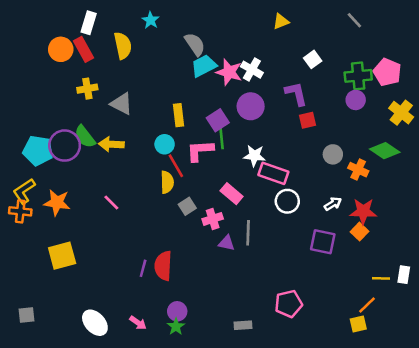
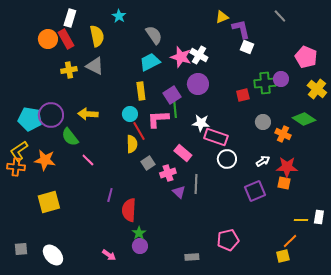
white square: (313, 59) -> (247, 47), turned -32
cyan trapezoid: (204, 66) -> (150, 62), moved
green cross: (358, 76) -> (265, 83), moved
purple L-shape: (296, 94) -> (241, 29), moved
gray triangle: (122, 104) -> (95, 66), moved
green semicircle: (85, 137) -> (70, 137), moved
orange square: (359, 232) -> (284, 183), turned -32
purple square: (323, 242) -> (255, 191), turned -35
purple triangle: (227, 243) -> (179, 192), turned 32
purple line: (143, 268) -> (110, 195), moved
white ellipse: (95, 323) -> (53, 255), moved
green star: (176, 327) -> (139, 233), moved

